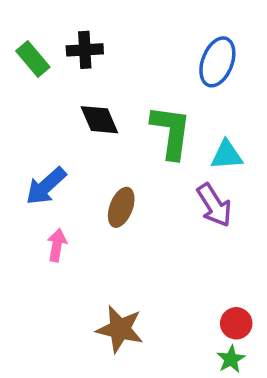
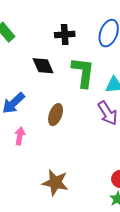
black cross: (85, 50) -> (65, 35), moved

